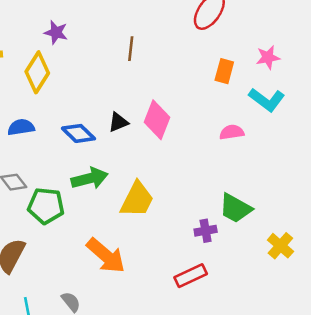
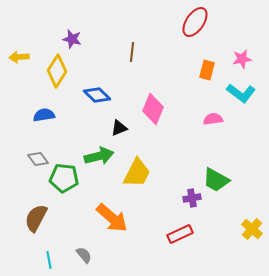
black triangle: (118, 122) -> (119, 128), moved
blue diamond: (78, 133) -> (97, 95), moved
yellow cross: (280, 246) -> (252, 229), moved

